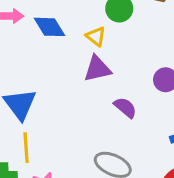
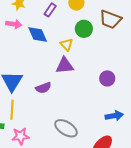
purple semicircle: (125, 108) -> (43, 88), moved, turned 112

